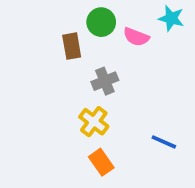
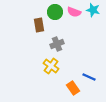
pink semicircle: (136, 37) -> (74, 12), moved
orange rectangle: (101, 162) -> (73, 88), moved

